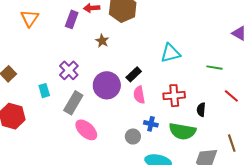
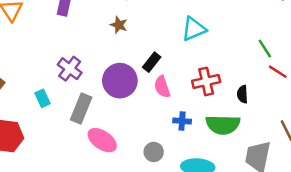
brown star: (102, 41) -> (119, 25), moved
green line: (214, 68) -> (265, 48), moved, turned 56
gray circle: (133, 136) -> (154, 152), moved

